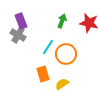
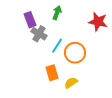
green arrow: (62, 21) -> (57, 13), moved
gray cross: (18, 35) -> (39, 34), moved

